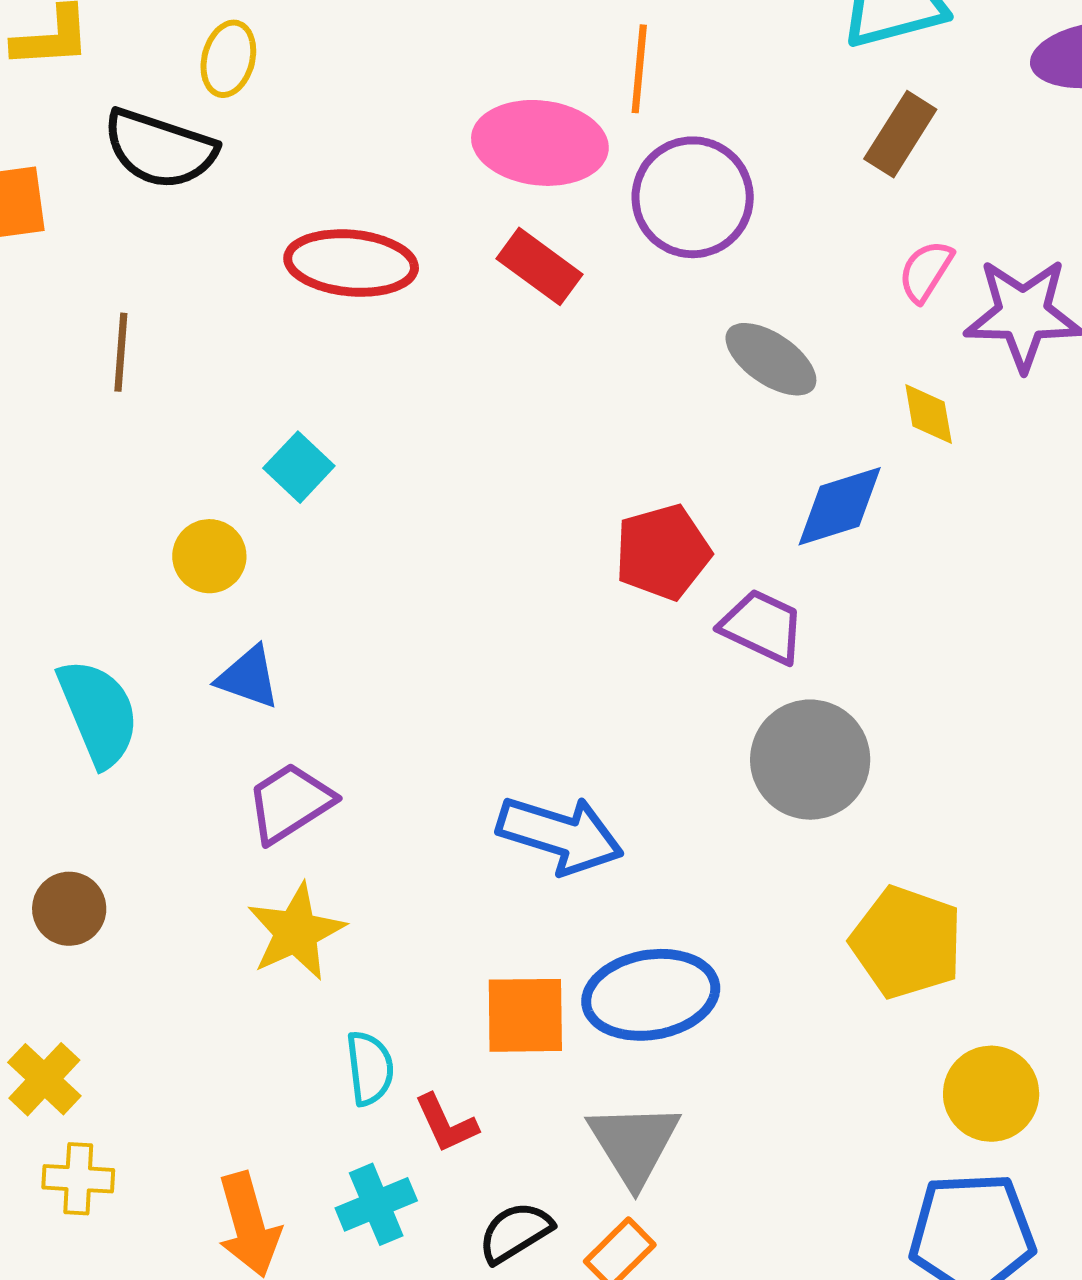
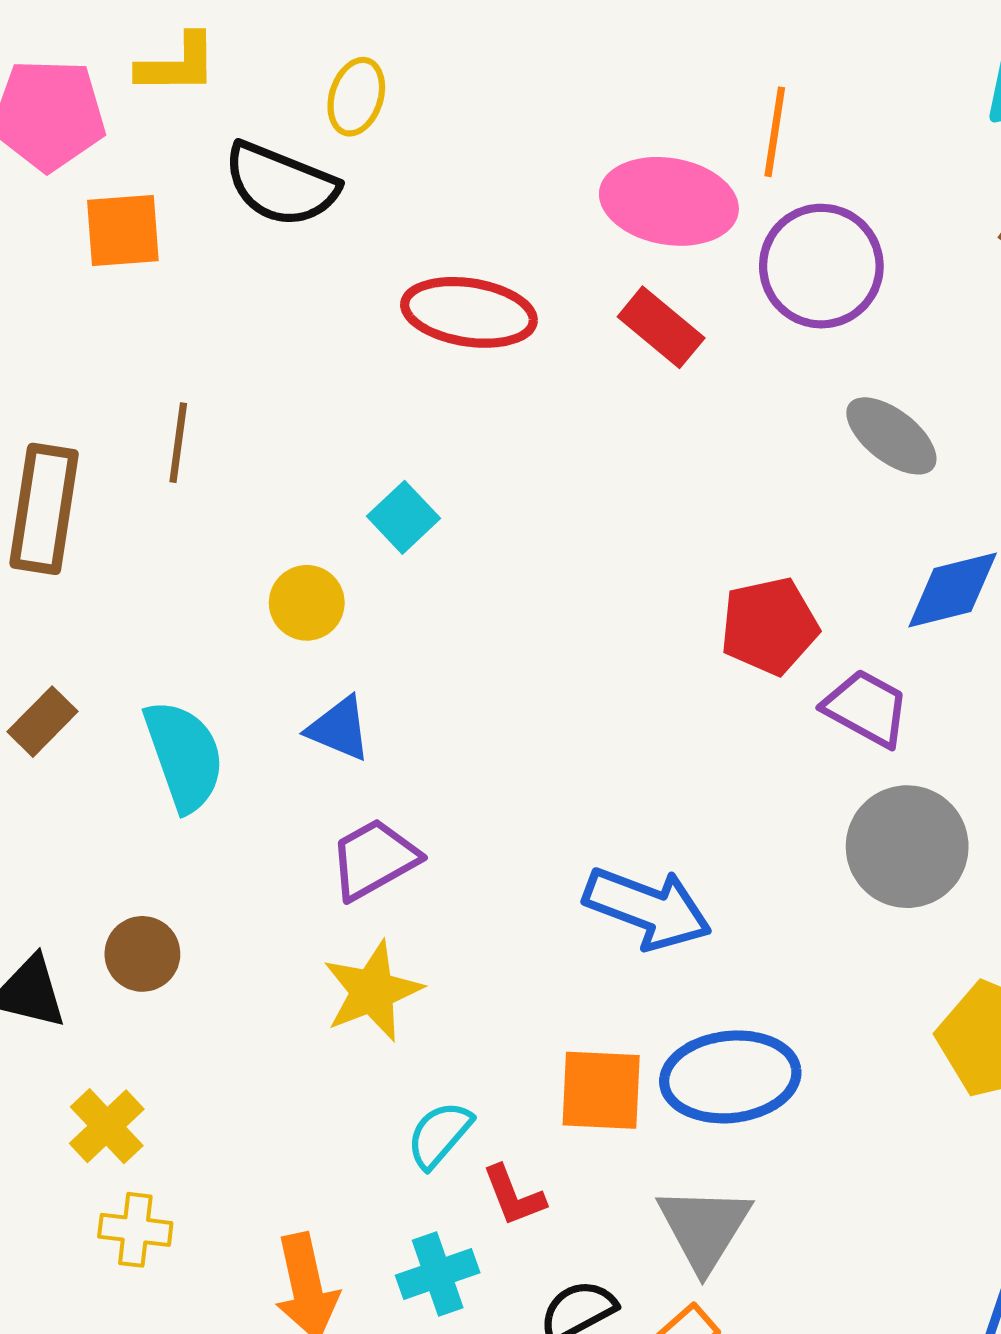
brown line: (121, 352) -> (178, 443), moved
cyan semicircle: (370, 1068) -> (439, 1135), turned -136

